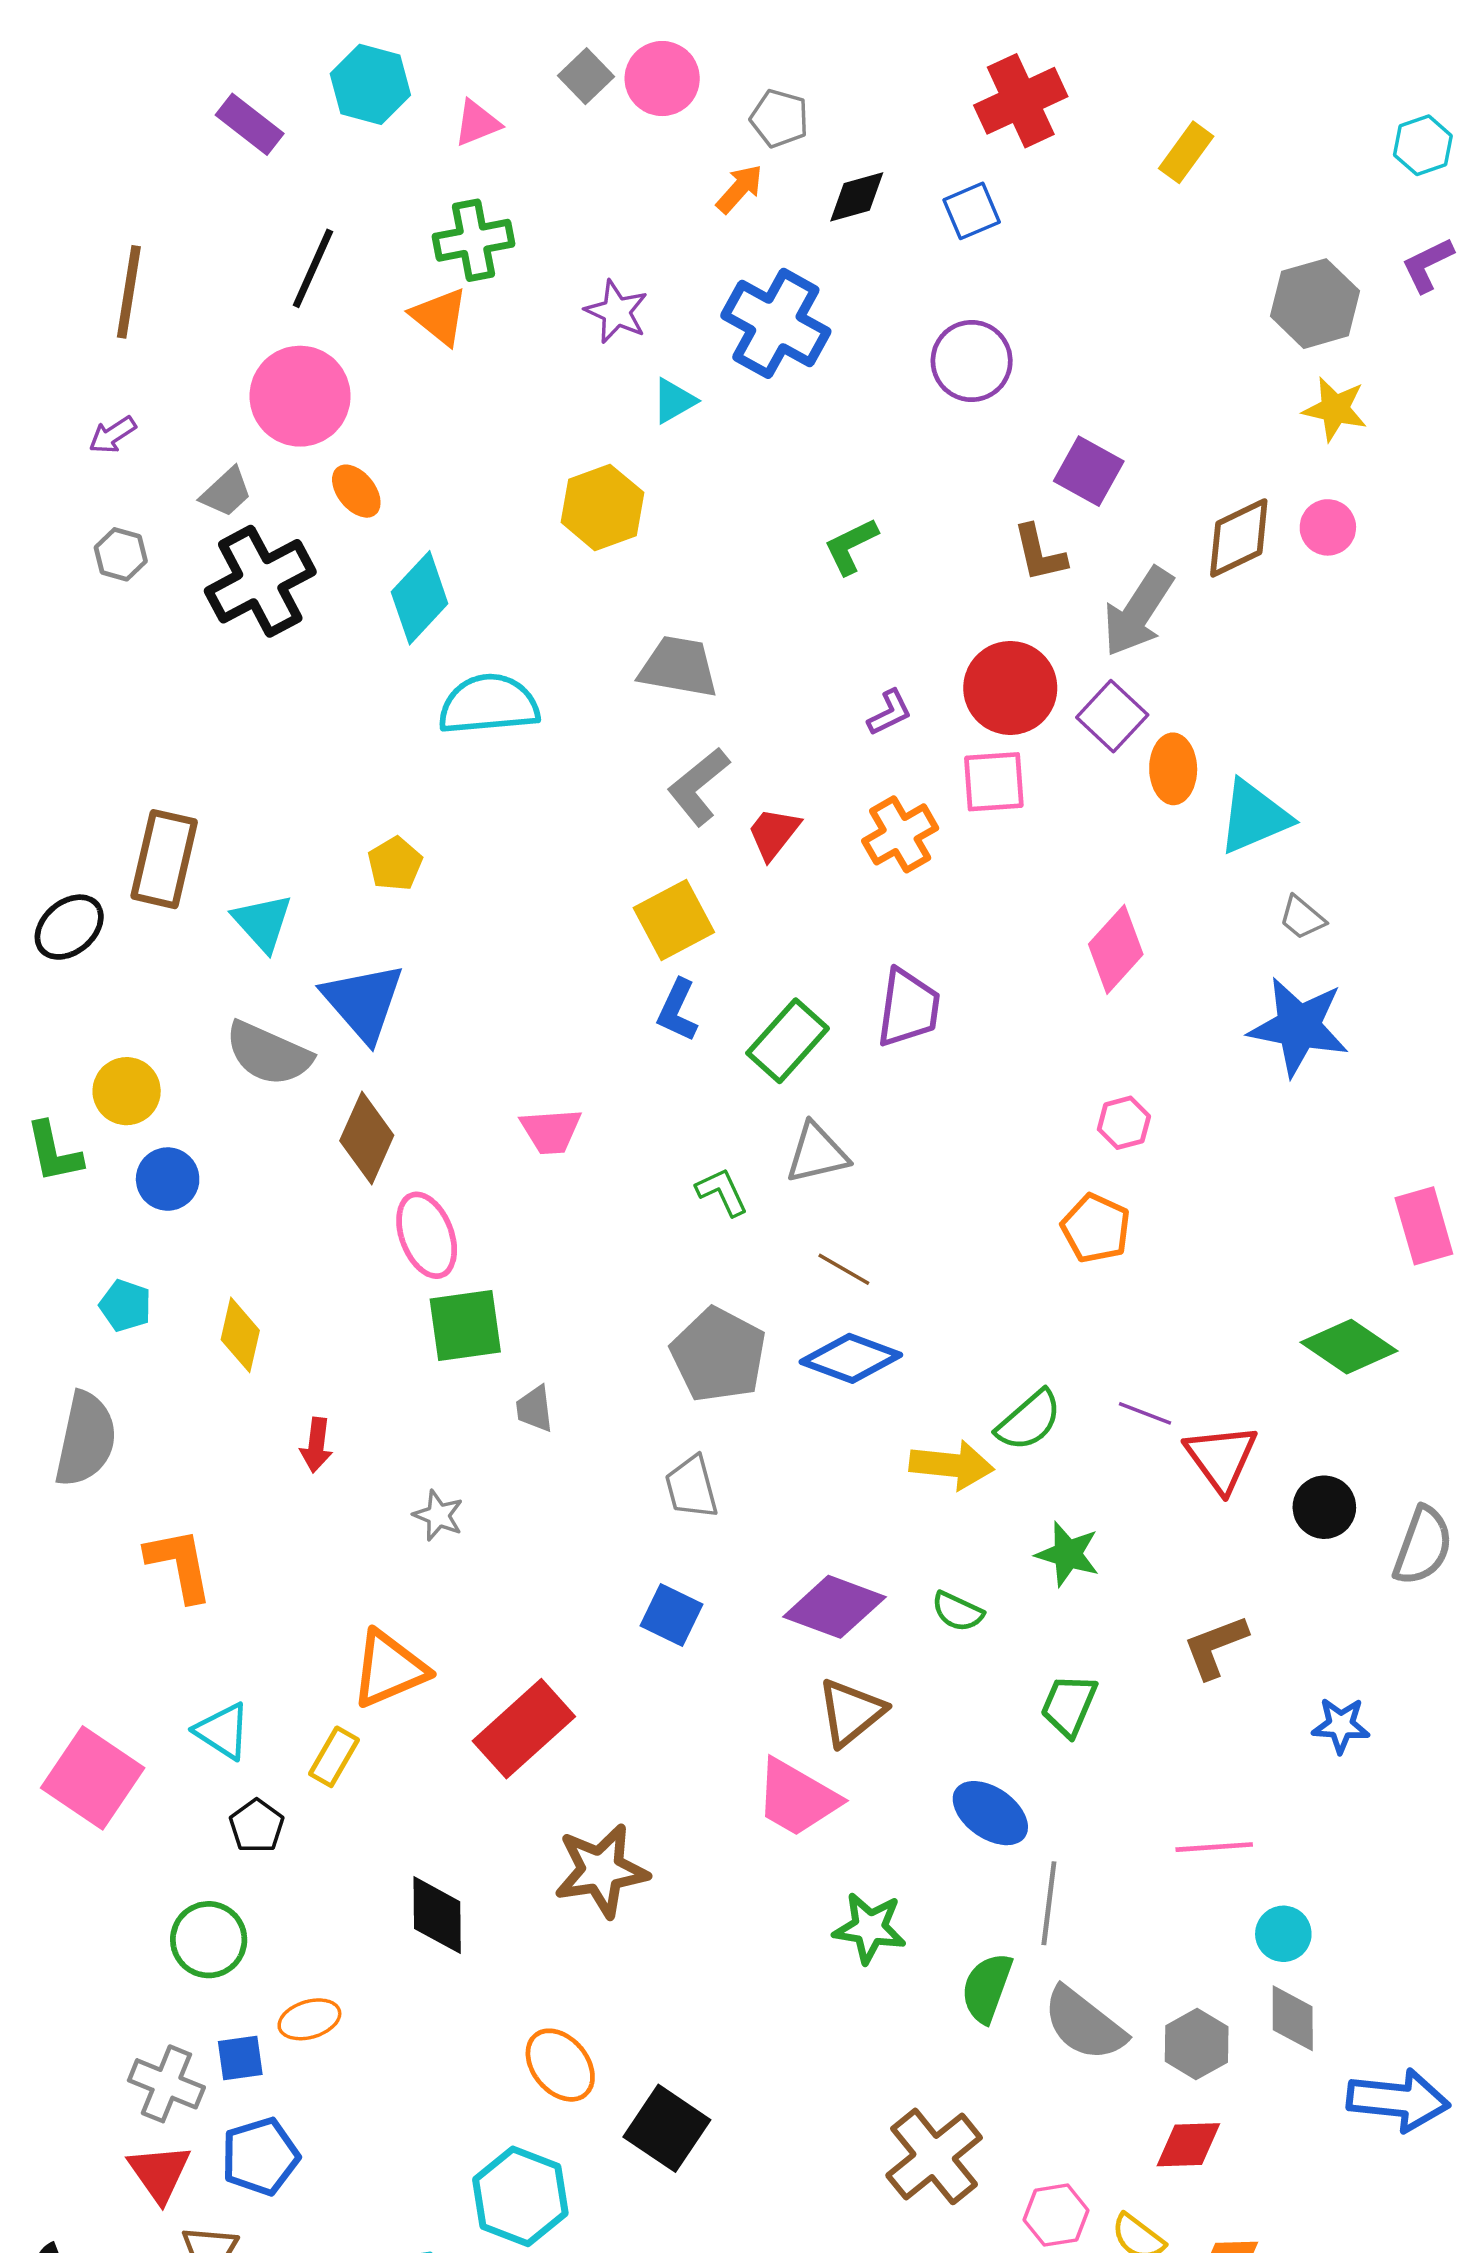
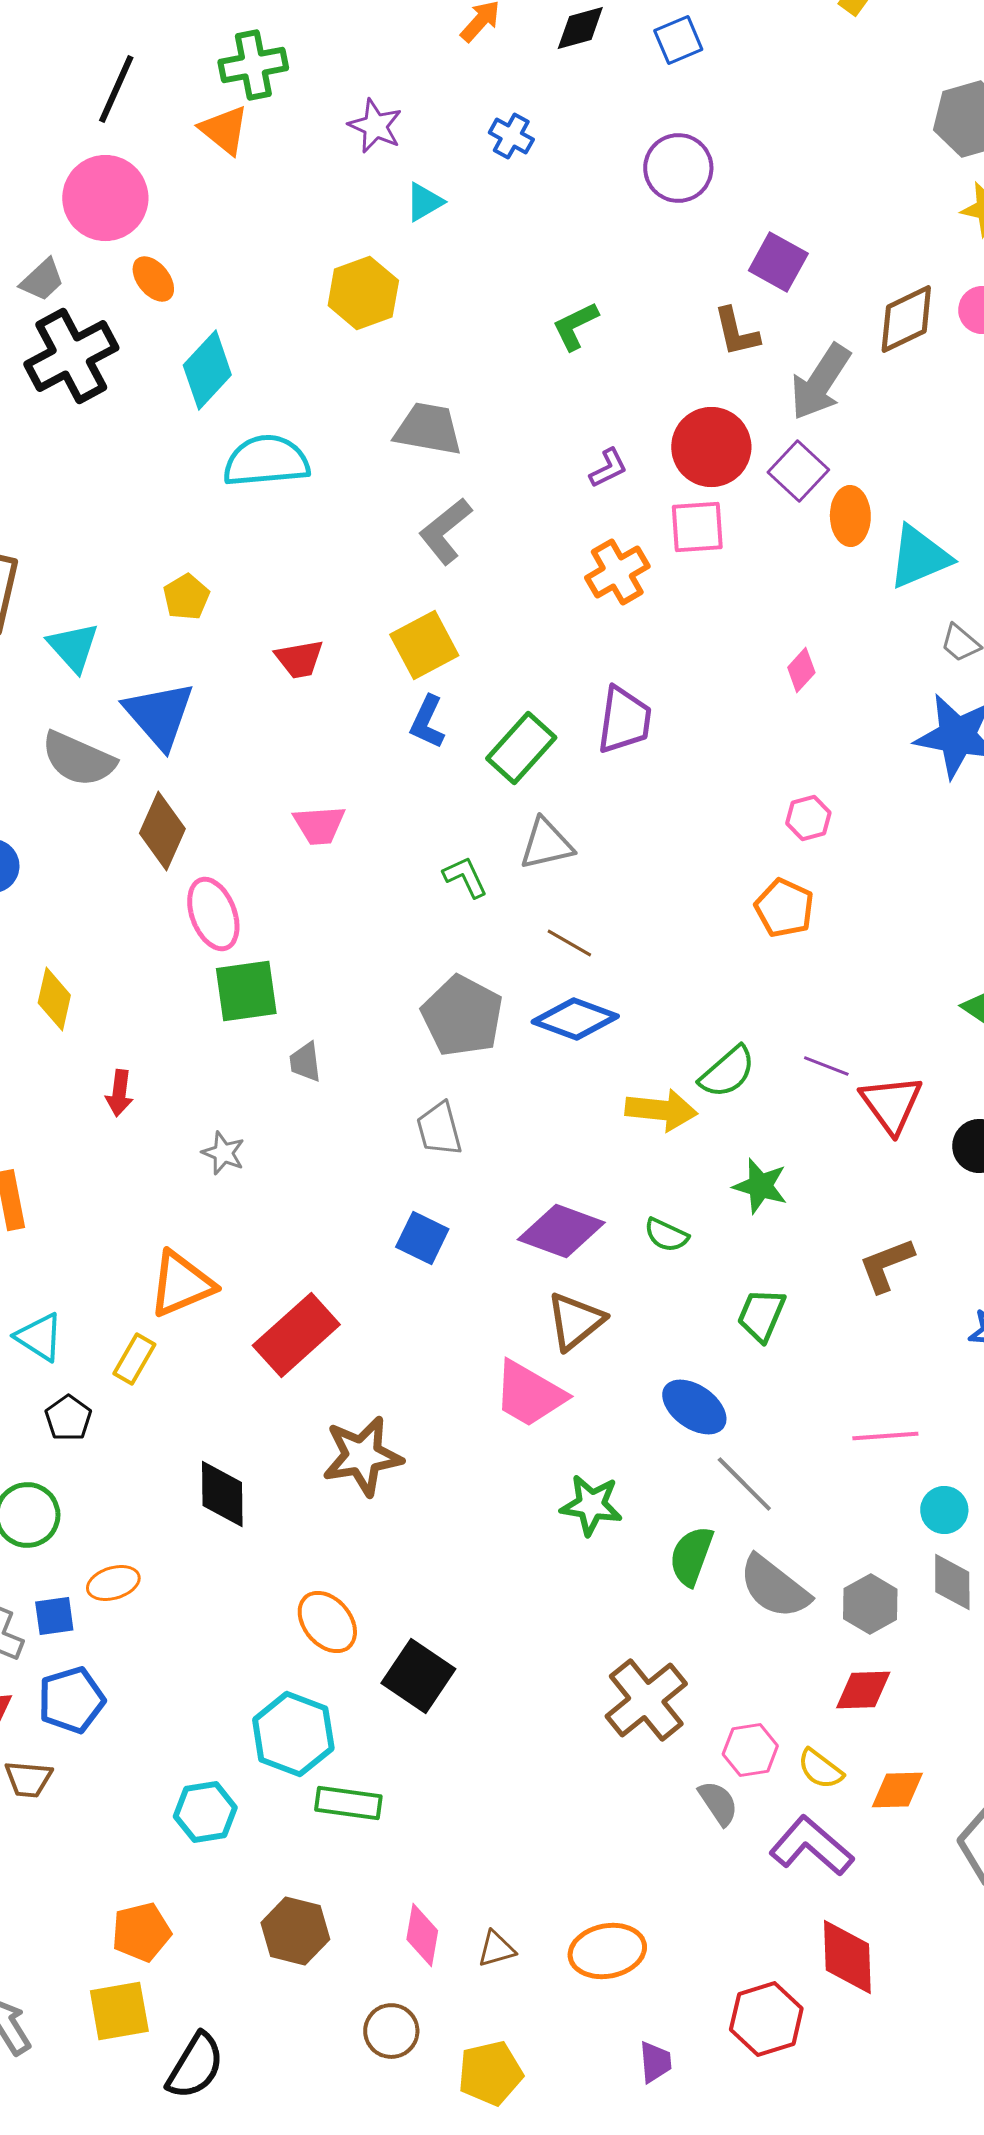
blue cross: (776, 323) -> (511, 136), size x0.5
red trapezoid: (774, 833) -> (299, 659), moved, turned -138
pink diamond: (1116, 949) -> (801, 670), size x0.6
gray line: (1049, 1903) -> (744, 1484), turned -52

